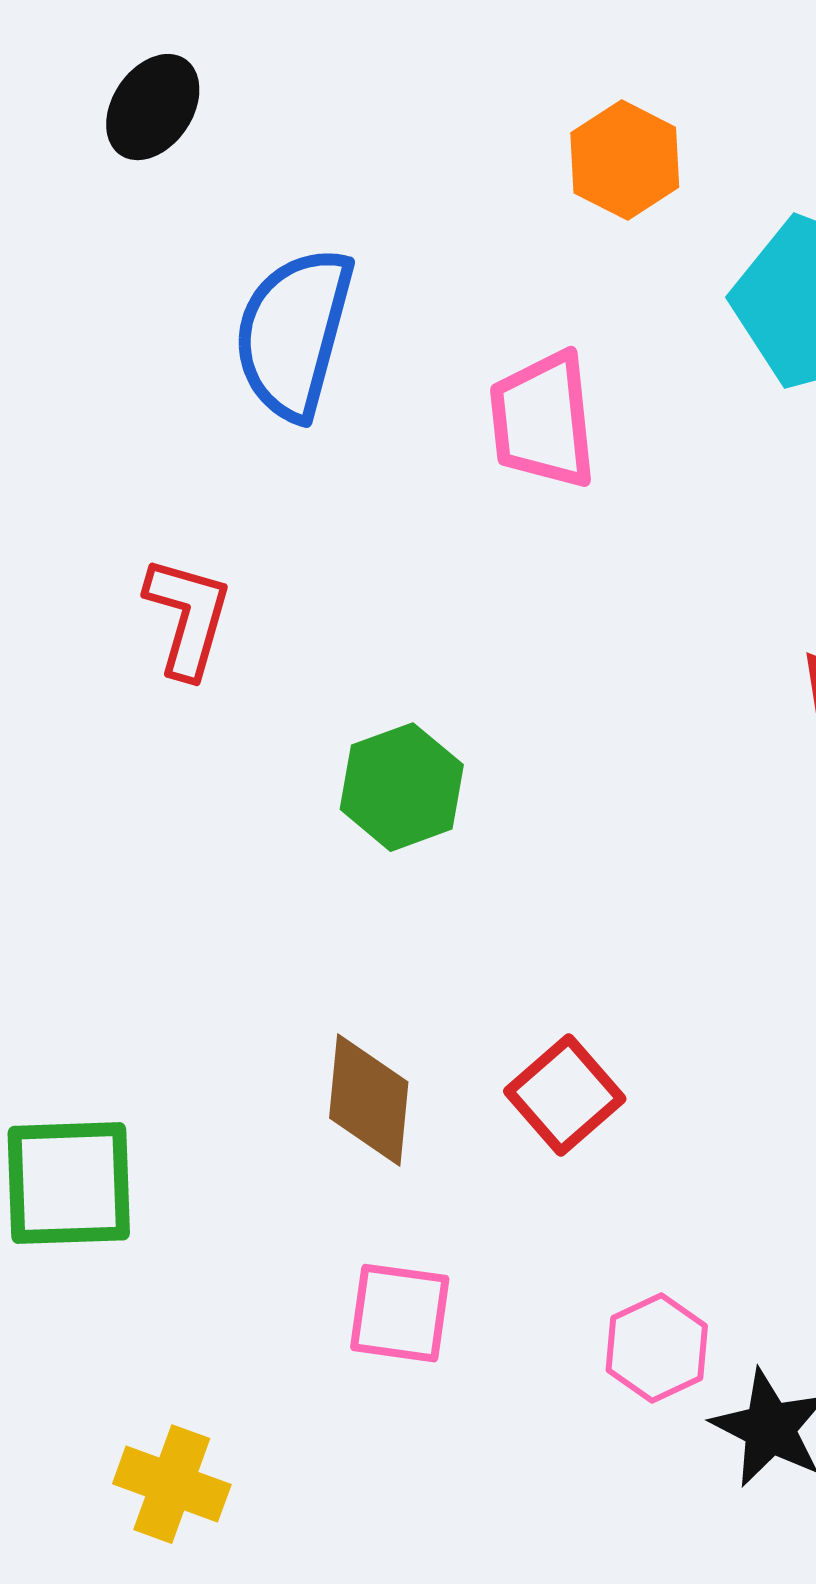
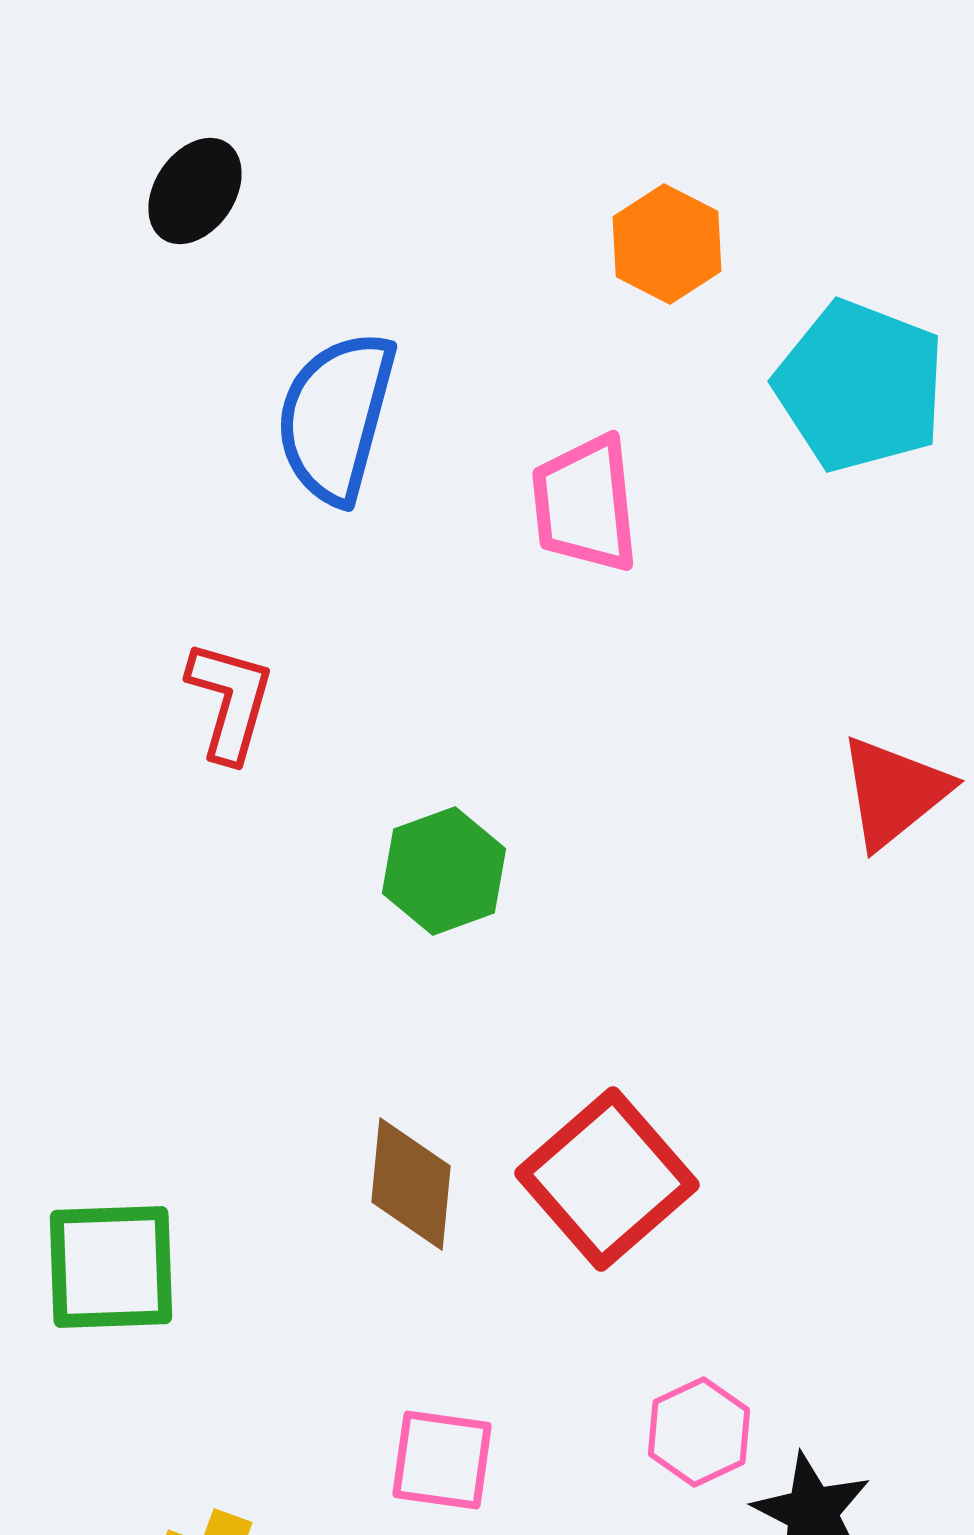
red square: (565, 1095) -> (607, 1179), size x1.5
pink square: (400, 1313) -> (442, 1460), moved

